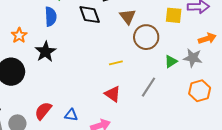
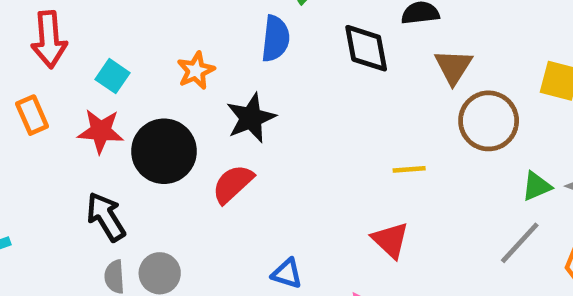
gray line: (148, 87) -> (520, 243), moved
red semicircle: (43, 111) -> (233, 184), moved

